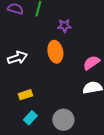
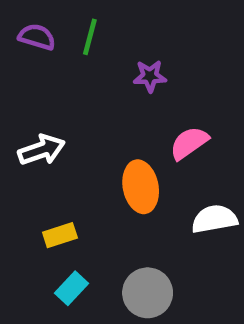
orange ellipse: (55, 52) -> (141, 187), moved
pink semicircle: (91, 63) -> (189, 143), moved

